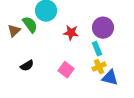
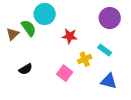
purple circle: (103, 28) -> (110, 18), moved
cyan rectangle: (97, 49) -> (105, 50), moved, turned -32
yellow cross: (99, 67) -> (85, 59), moved

